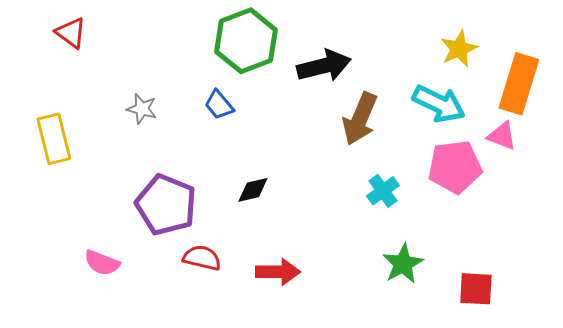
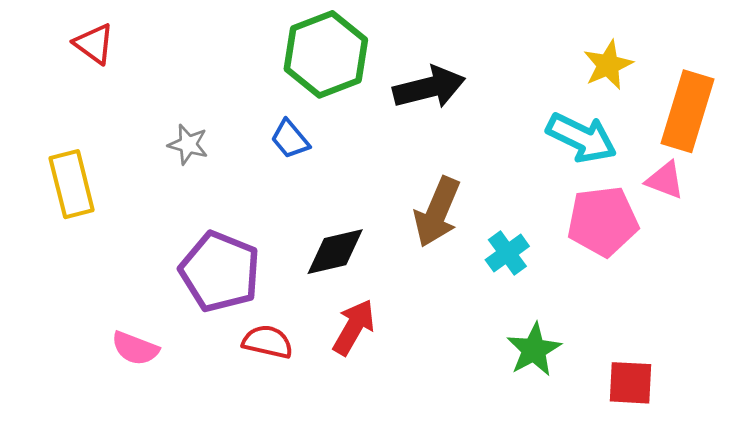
brown arrow: (360, 119) -> (437, 212), moved
black diamond: (253, 190) -> (335, 252), size x1.4
red arrow: (278, 272) -> (354, 327), moved, turned -60

